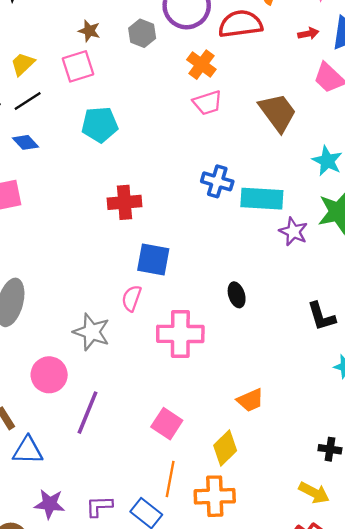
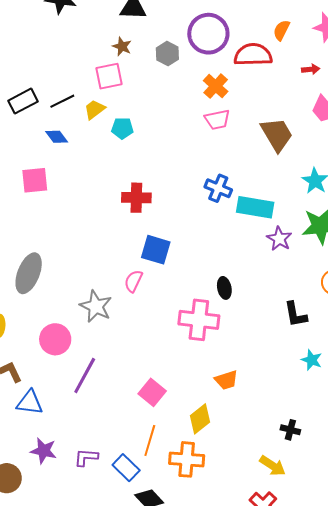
yellow trapezoid: (23, 64) -> (95, 109), moved
cyan pentagon: (100, 125) -> (122, 128), size x0.7
pink cross: (180, 334) -> (199, 320), moved

